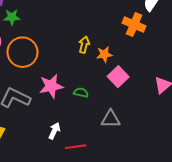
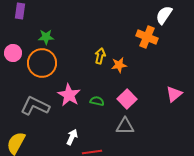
green star: (12, 17) -> (46, 37), moved
pink square: (118, 77) -> (127, 99), moved
pink star: (51, 86) -> (69, 95), turned -30

